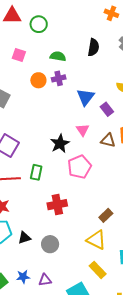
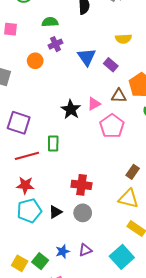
orange circle: (38, 80) -> (35, 61), moved
pink triangle: (83, 130) -> (94, 104), moved, turned 48
pink pentagon: (80, 167) -> (112, 126), moved
red cross: (57, 205) -> (81, 185), moved, turned 30

